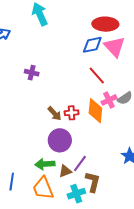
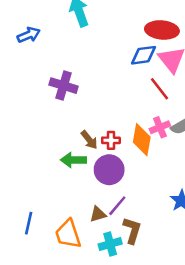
purple cross: (32, 73) -> (64, 86), size x1.5
red line: (97, 76) -> (159, 89), moved
purple circle: (60, 140) -> (109, 170), moved
green arrow: (45, 164) -> (73, 160), moved

